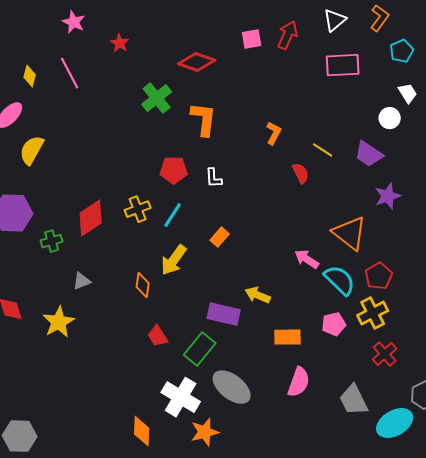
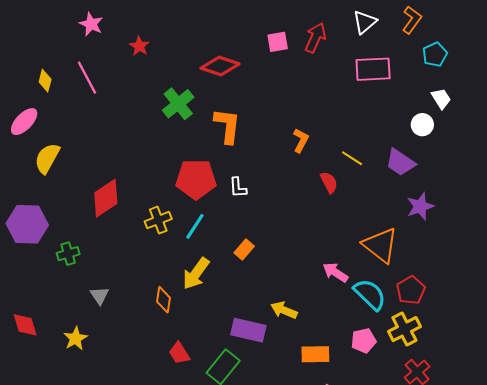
red pentagon: (174, 170) -> (196, 179), size x1.4
red diamond: (91, 218) -> (106, 198), moved
gray triangle: (82, 281) -> (100, 296), turned -42
yellow star: (59, 322) -> (75, 338), size x0.7

